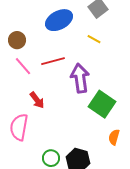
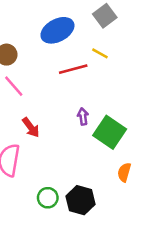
red line: (53, 61) -> (73, 69), moved
purple arrow: (80, 78) -> (83, 116), moved, size x0.5

